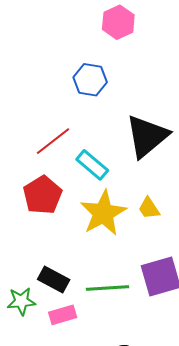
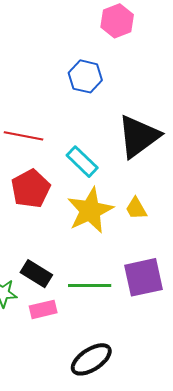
red line: (53, 141) -> (24, 136), moved, turned 45

